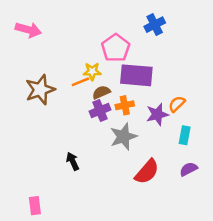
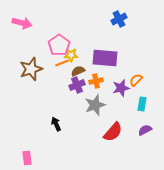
pink pentagon: (116, 48) -> (59, 45), moved

